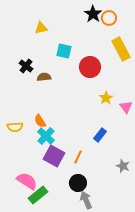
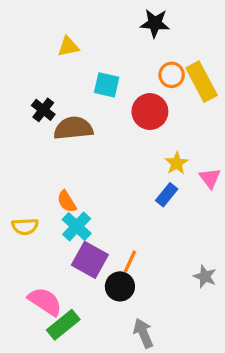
black star: (93, 14) -> (155, 23), turned -30
orange circle: (109, 18) -> (172, 75), moved
brown semicircle: (44, 77) -> (73, 128), size x1.6
yellow semicircle: (15, 127) -> (25, 226), moved
blue rectangle: (100, 135) -> (167, 195), moved
black circle: (78, 183) -> (120, 286), moved

